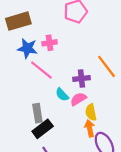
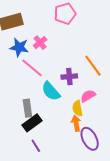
pink cross: (50, 43) -> (40, 43), turned -32
cyan semicircle: (62, 95) -> (51, 91), size x1.5
pink semicircle: (78, 99) -> (88, 96), moved

